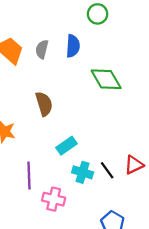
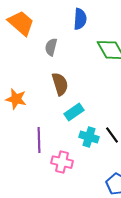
gray semicircle: (42, 49) -> (51, 47), moved
brown semicircle: (44, 104) -> (60, 84), moved

